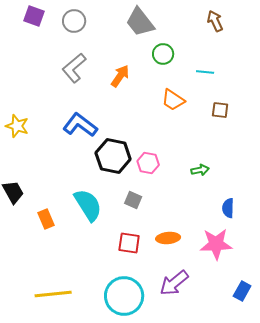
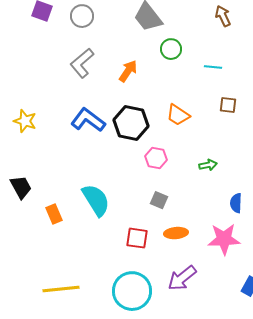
orange trapezoid: (173, 100) -> (178, 115), moved
black hexagon: (113, 156) -> (131, 123), moved
gray square: (133, 200) -> (159, 200), moved

